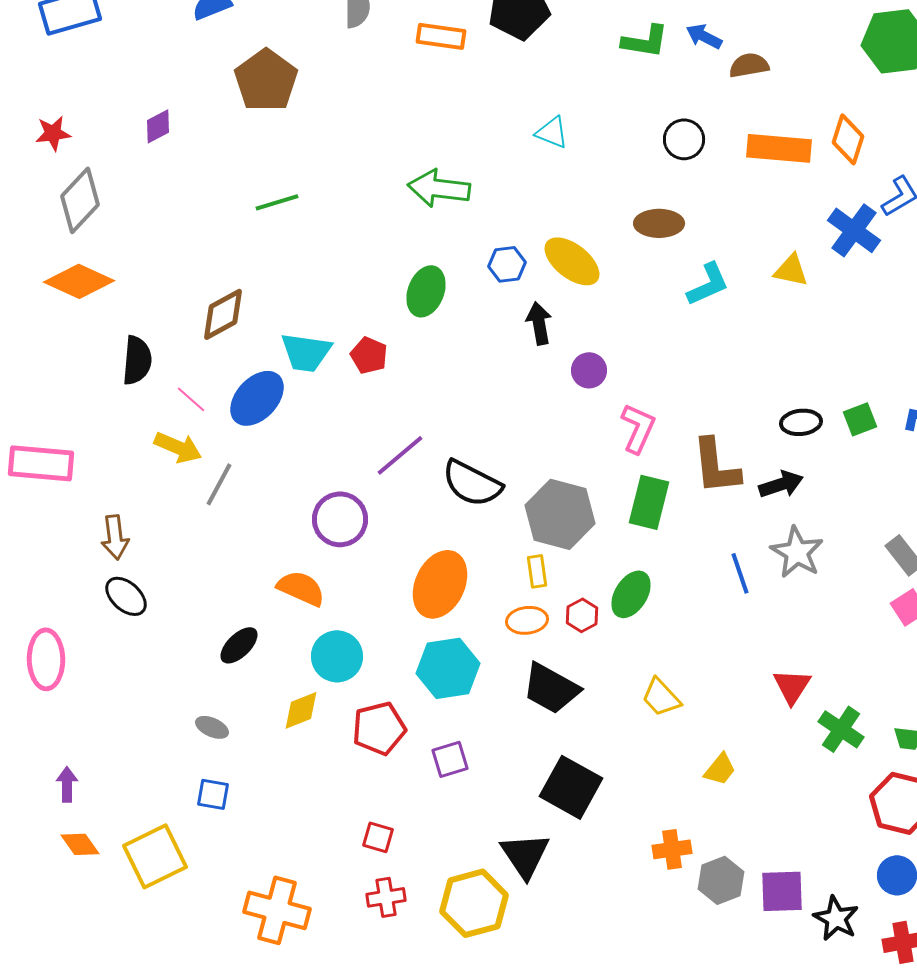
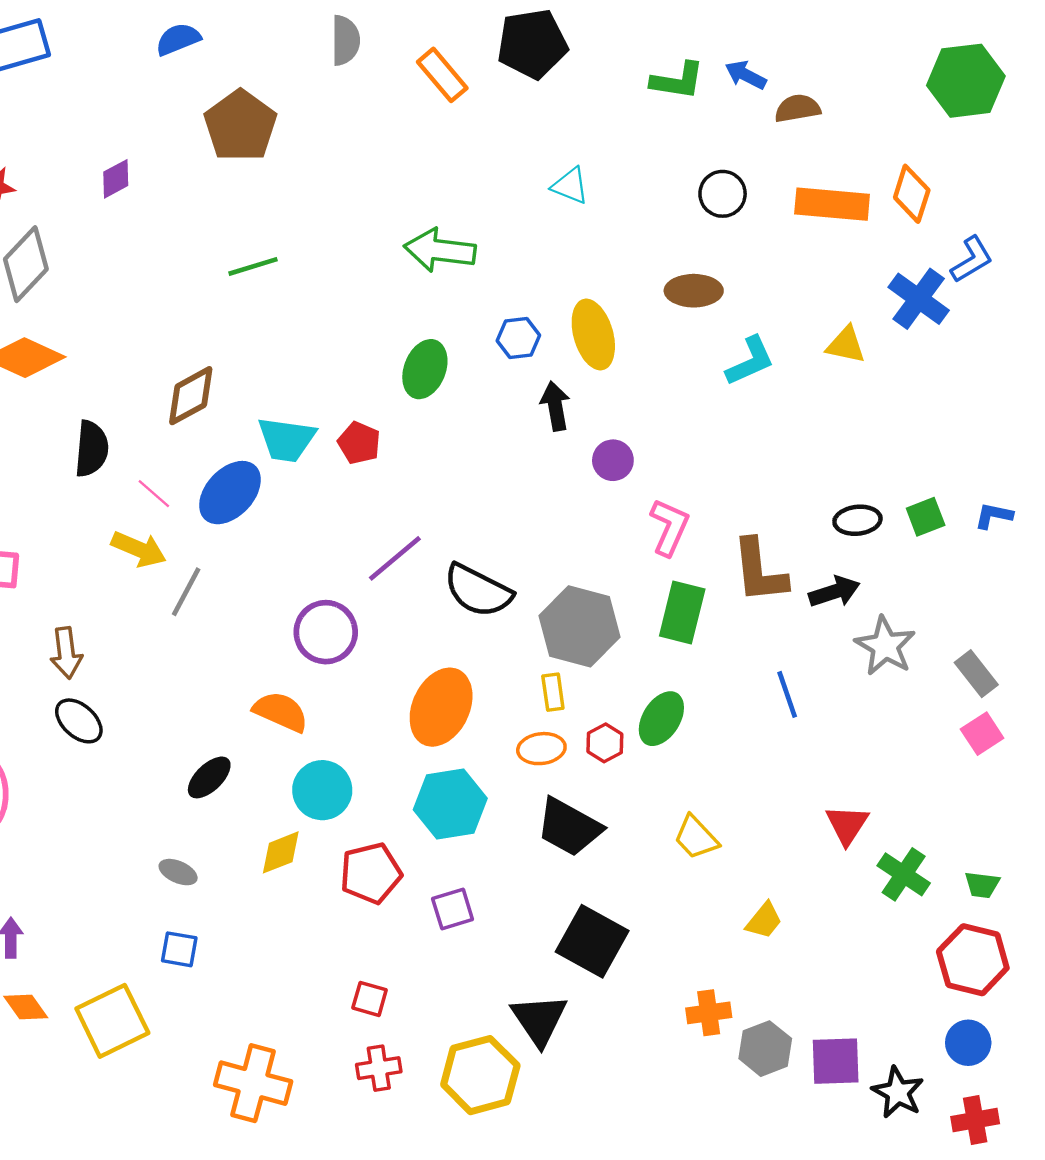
orange rectangle: (441, 36) -> (442, 75), turned 42
yellow ellipse: (572, 261) -> (593, 335), turned 36
gray star: (797, 552) -> (885, 646), moved

